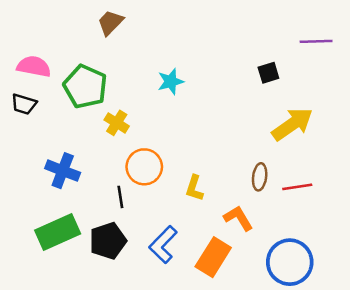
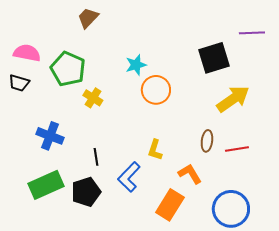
black square: (268, 73) -> (214, 58), size x1.8
orange circle: (144, 167) -> (156, 90), moved
blue L-shape: (163, 245) -> (129, 177), moved

